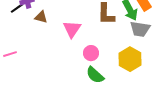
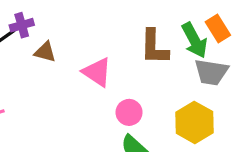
pink triangle: (72, 29) -> (97, 72), turned -30

